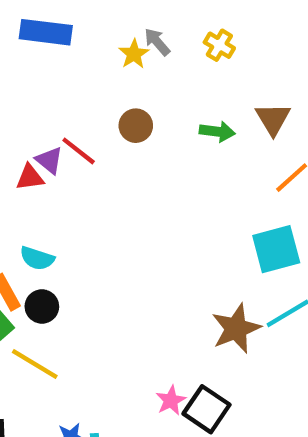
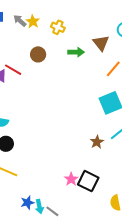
gray arrow: (157, 42) -> (20, 21), moved
yellow cross: (219, 45) -> (58, 27), moved
brown star: (236, 329) -> (97, 142), size x0.6

